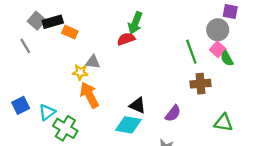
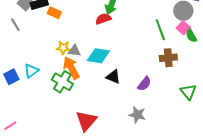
gray triangle: (93, 62) -> (74, 51), moved
cyan triangle: (47, 112) -> (31, 71), moved
green triangle: (223, 123) -> (188, 92), turned 42
cyan diamond: (128, 125) -> (98, 56), moved
green cross: (65, 128) -> (62, 82), moved

